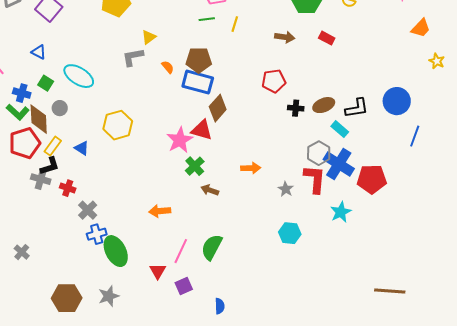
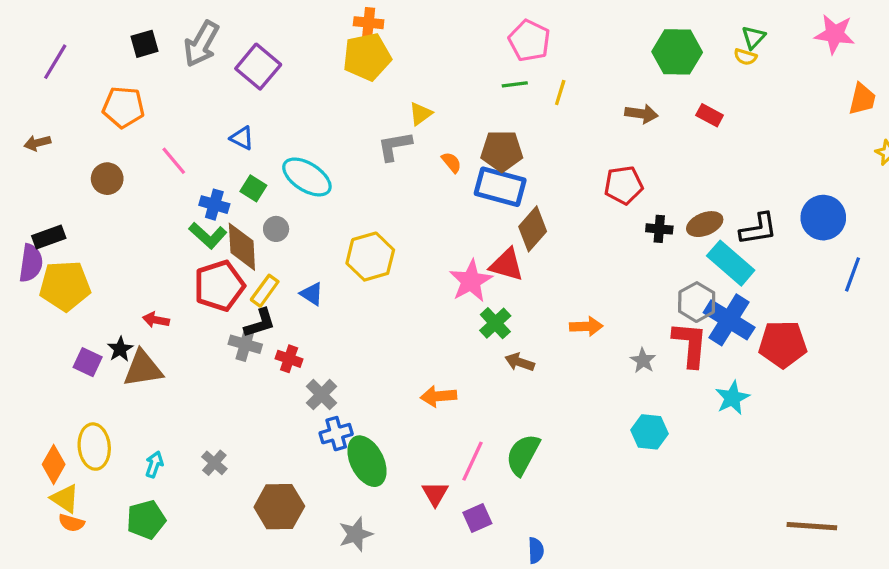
orange trapezoid: (421, 28) -> (862, 99), turned -30
cyan rectangle: (340, 129) -> (731, 263), size x1.6
brown hexagon: (67, 298) -> (279, 507), moved

